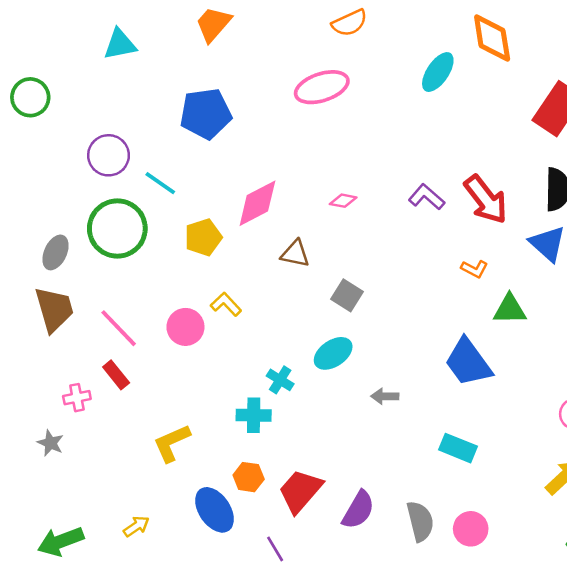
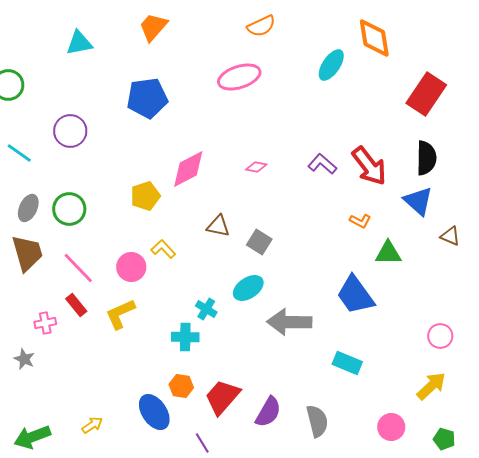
cyan line: (160, 183) -> (19, 153), moved
green circle: (117, 228) -> (69, 209), moved, size x0.7
brown triangle: (295, 254) -> (218, 226), moved
gray arrow: (385, 396) -> (289, 322), size x2.0
yellow L-shape: (172, 443) -> (120, 314), moved
pink circle: (471, 529) -> (391, 427), moved

